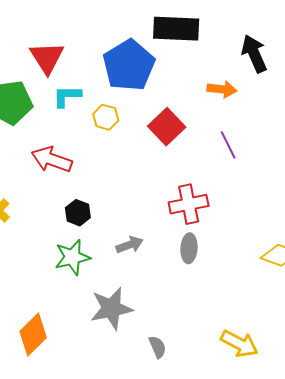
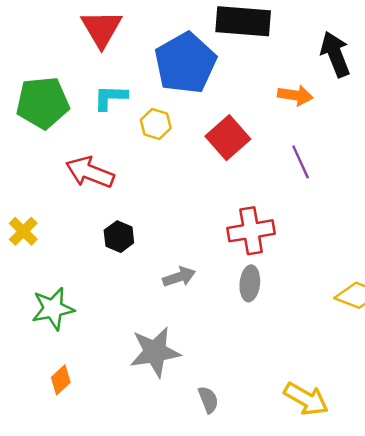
red triangle: (47, 58) -> (101, 29), moved
green star: (72, 257) -> (53, 309), moved
orange diamond: (33, 334) -> (61, 380), size x0.6

